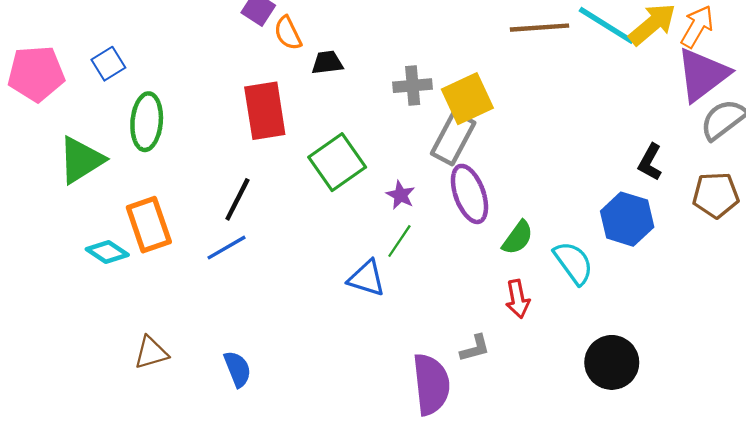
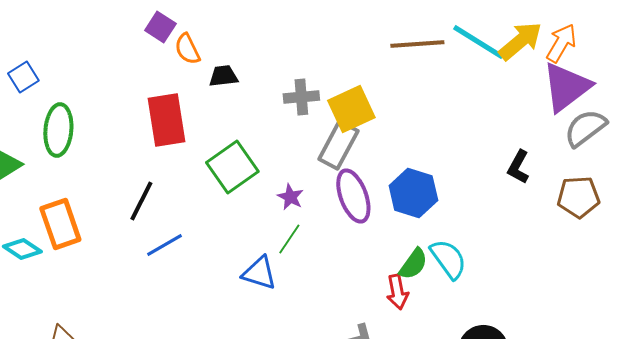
blue hexagon: (627, 219) -> (413, 193), moved
green semicircle: (518, 238) -> (413, 264), moved
blue line: (227, 248) -> (164, 245), moved

